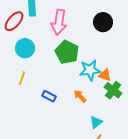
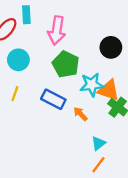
black circle: (103, 22) -> (111, 47), moved
orange triangle: (105, 75) -> (109, 90), size x1.5
blue rectangle: (49, 96) -> (53, 99), moved, size x1.5

